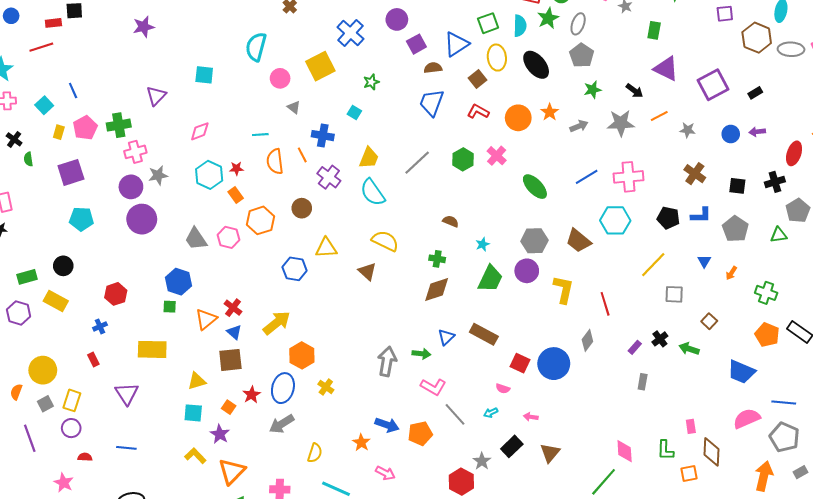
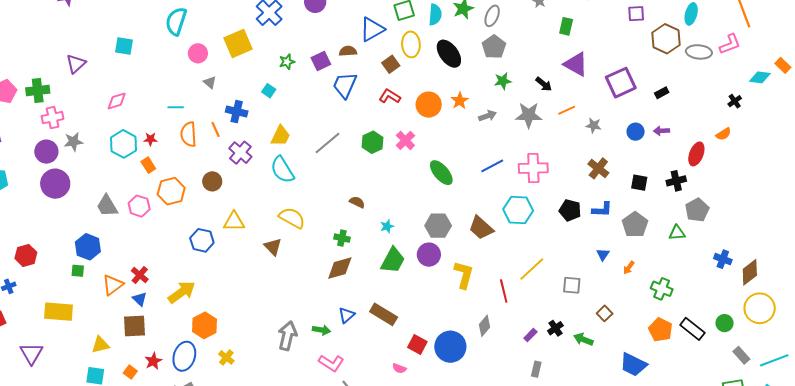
purple square: (416, 44) -> (321, 61), moved
yellow line: (653, 265) -> (532, 269), moved

